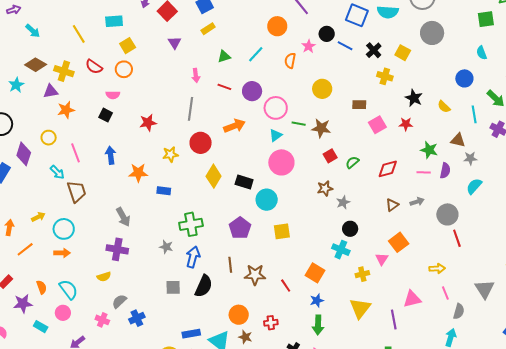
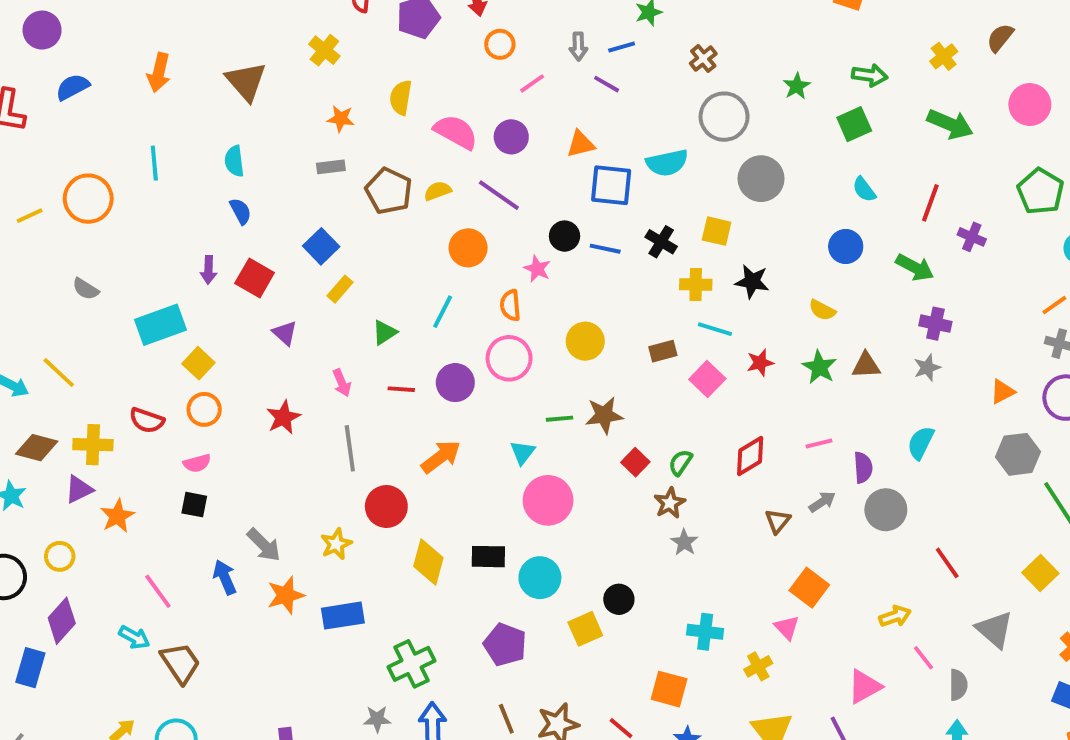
cyan rectangle: (114, 21) -> (160, 325), size x1.4
yellow line: (79, 34) -> (59, 373), moved
black star: (414, 98) -> (752, 281), moved
pink circle: (276, 108) -> (509, 358), moved
cyan line: (474, 114) -> (715, 329), moved, turned -48
red star: (148, 123) -> (283, 417), moved
yellow circle: (49, 138) -> (60, 556), moved
green star: (429, 150) -> (819, 367), moved, turned 30
purple diamond: (24, 154) -> (62, 621), turned 40
gray star: (470, 158) -> (927, 368), moved
purple semicircle: (445, 171) -> (863, 468), moved
brown star: (325, 188) -> (670, 503), moved
blue rectangle: (164, 191) -> (343, 616), size x1.5
gray arrow: (123, 217) -> (264, 545), moved
black circle: (350, 229) -> (619, 599), moved
red line: (457, 238) -> (947, 563), moved

